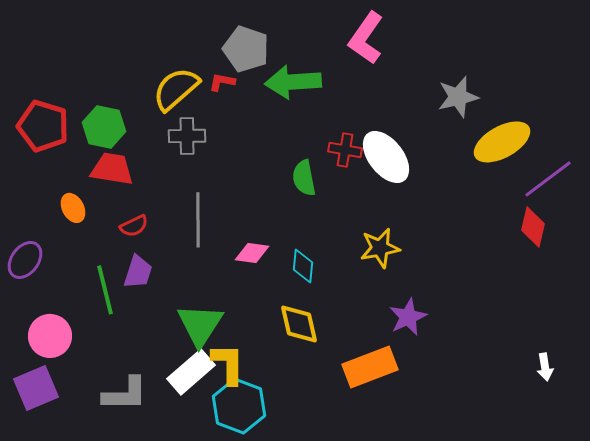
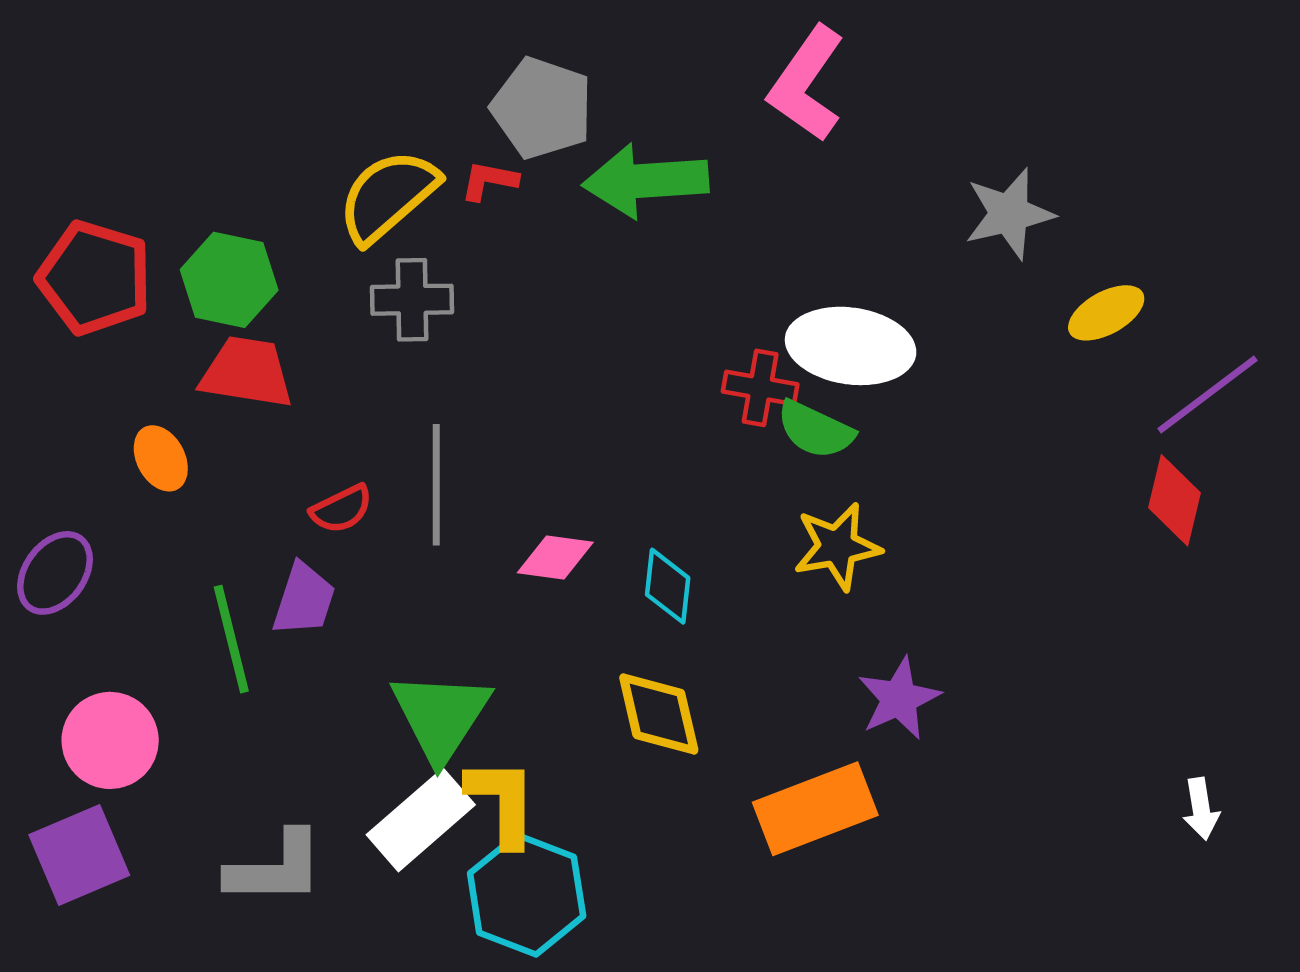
yellow ellipse: (502, 142) -> (1106, 313), size x0.6
red cross: (345, 150) -> (760, 388), moved
white ellipse: (386, 157) -> (851, 346), turned -44
green semicircle: (304, 178) -> (815, 430), moved, turned -54
red semicircle: (134, 226) -> (341, 509), moved

